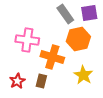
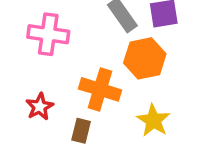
pink cross: (27, 40) -> (48, 34), moved
red star: (17, 81) -> (40, 107), moved

